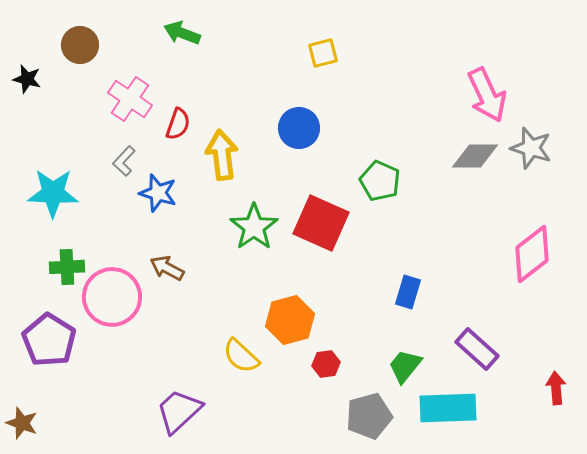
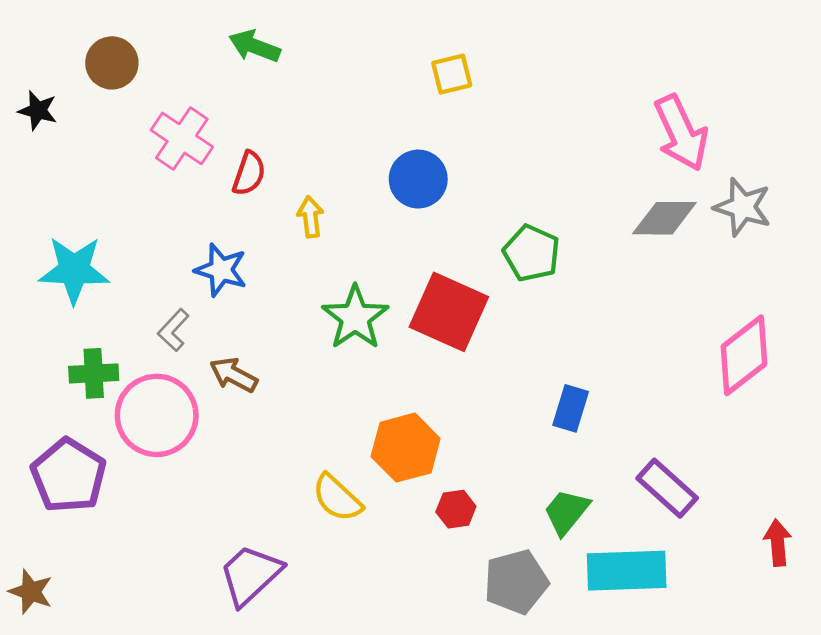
yellow arrow: (222, 155) -> (310, 217), size x0.6
gray L-shape: (124, 161) -> (173, 330), moved

